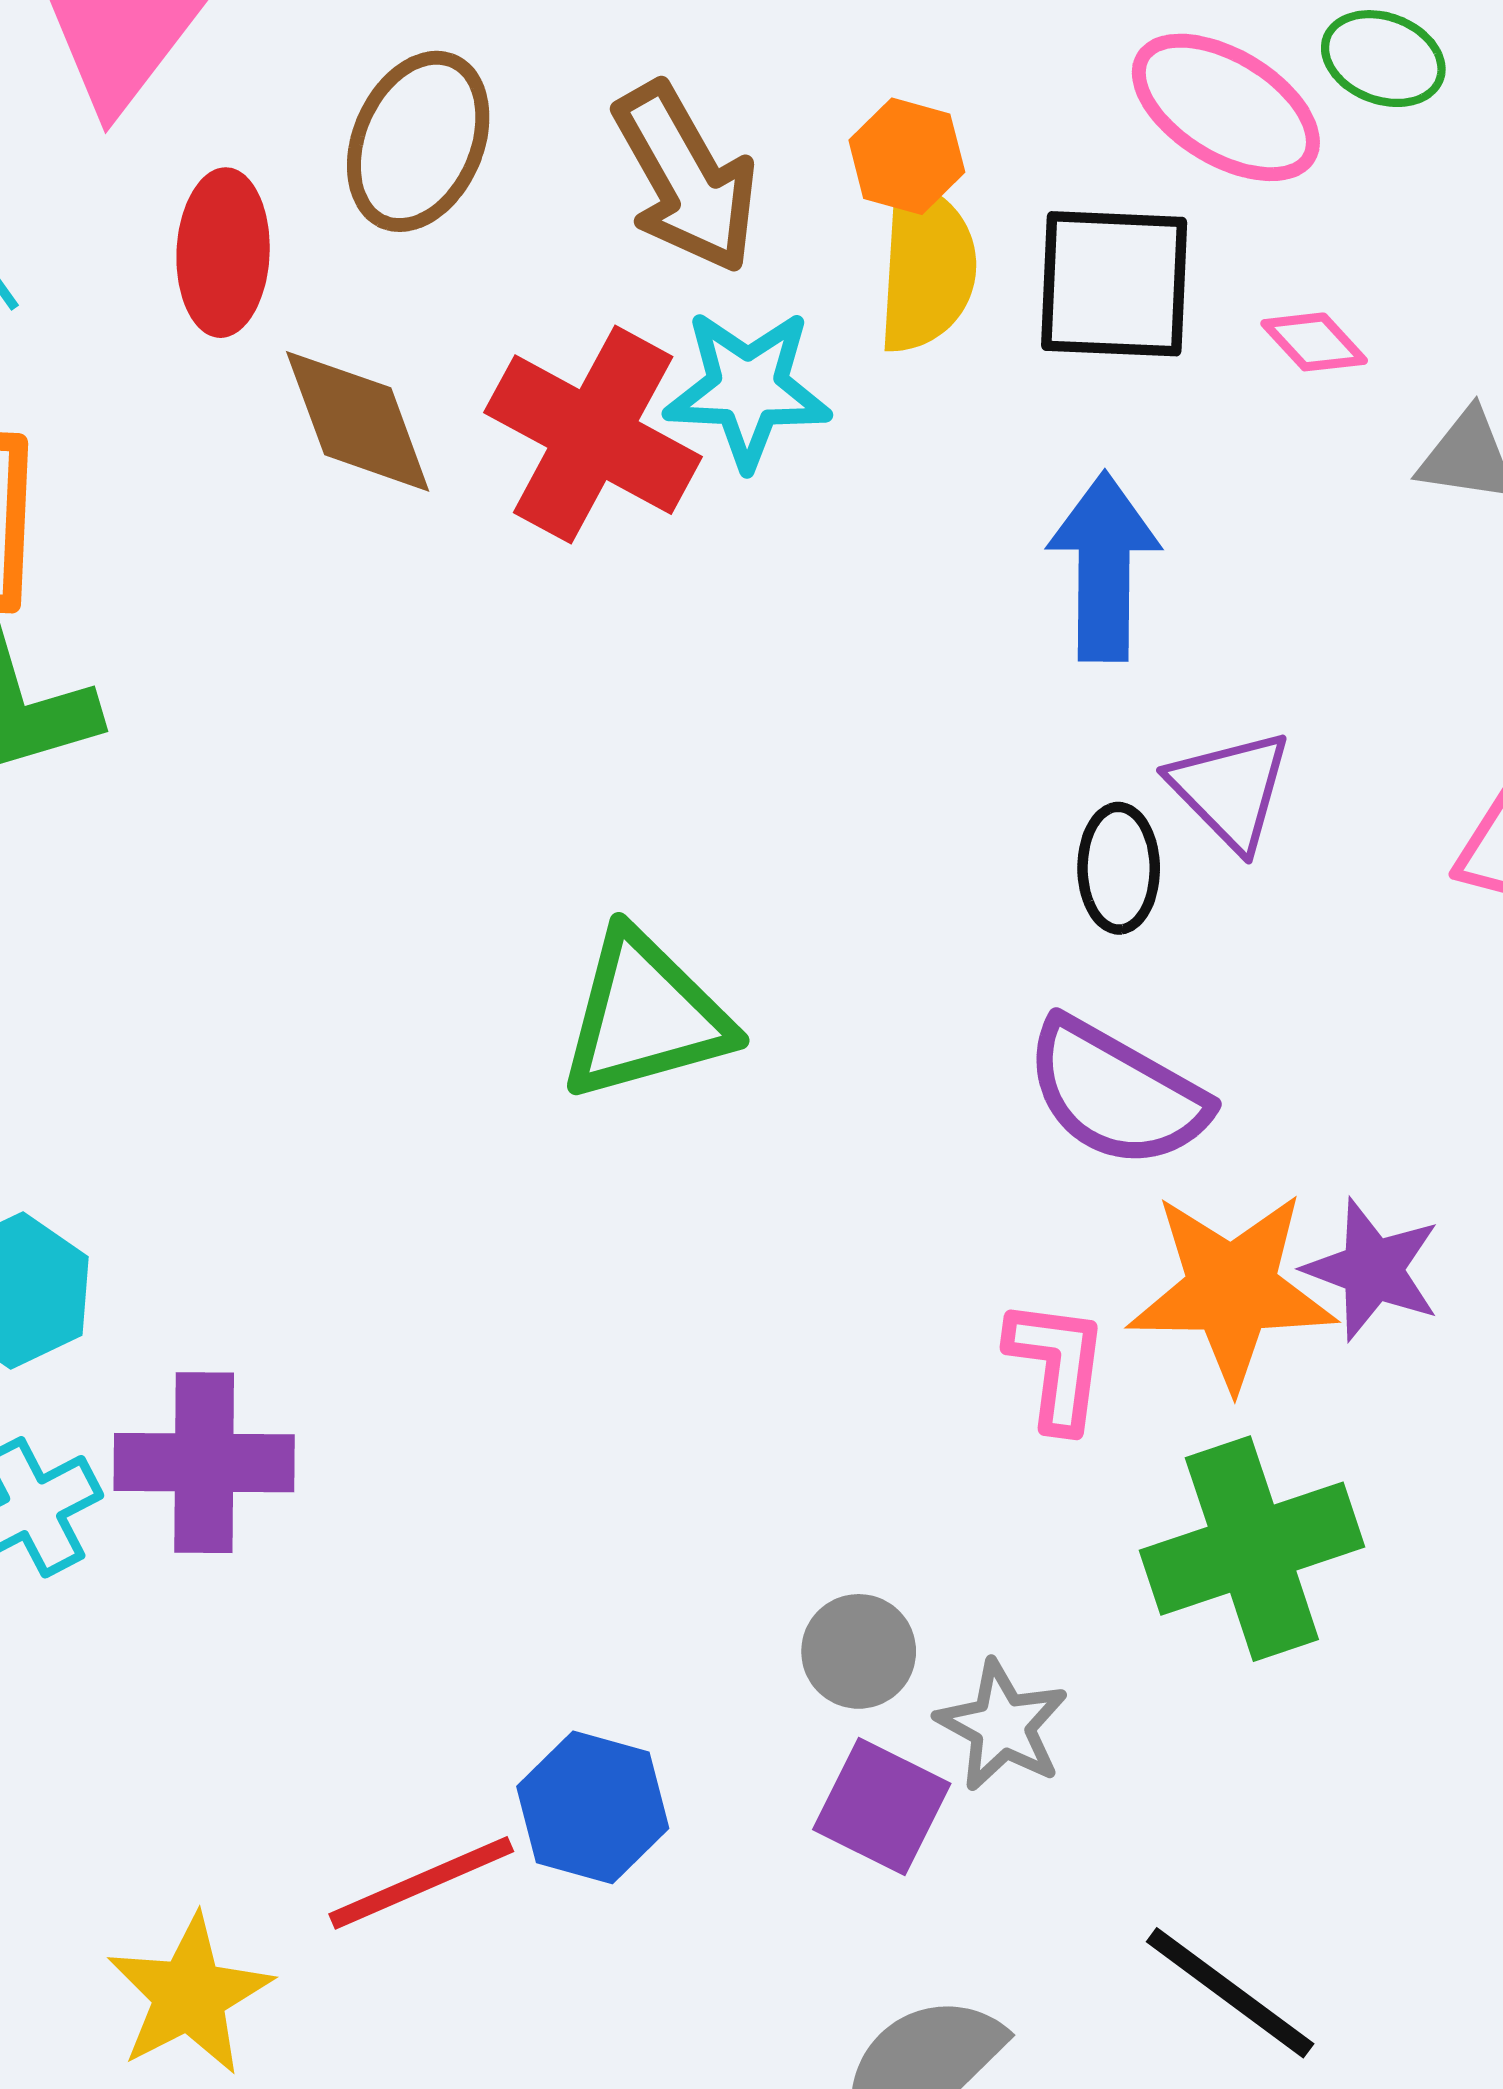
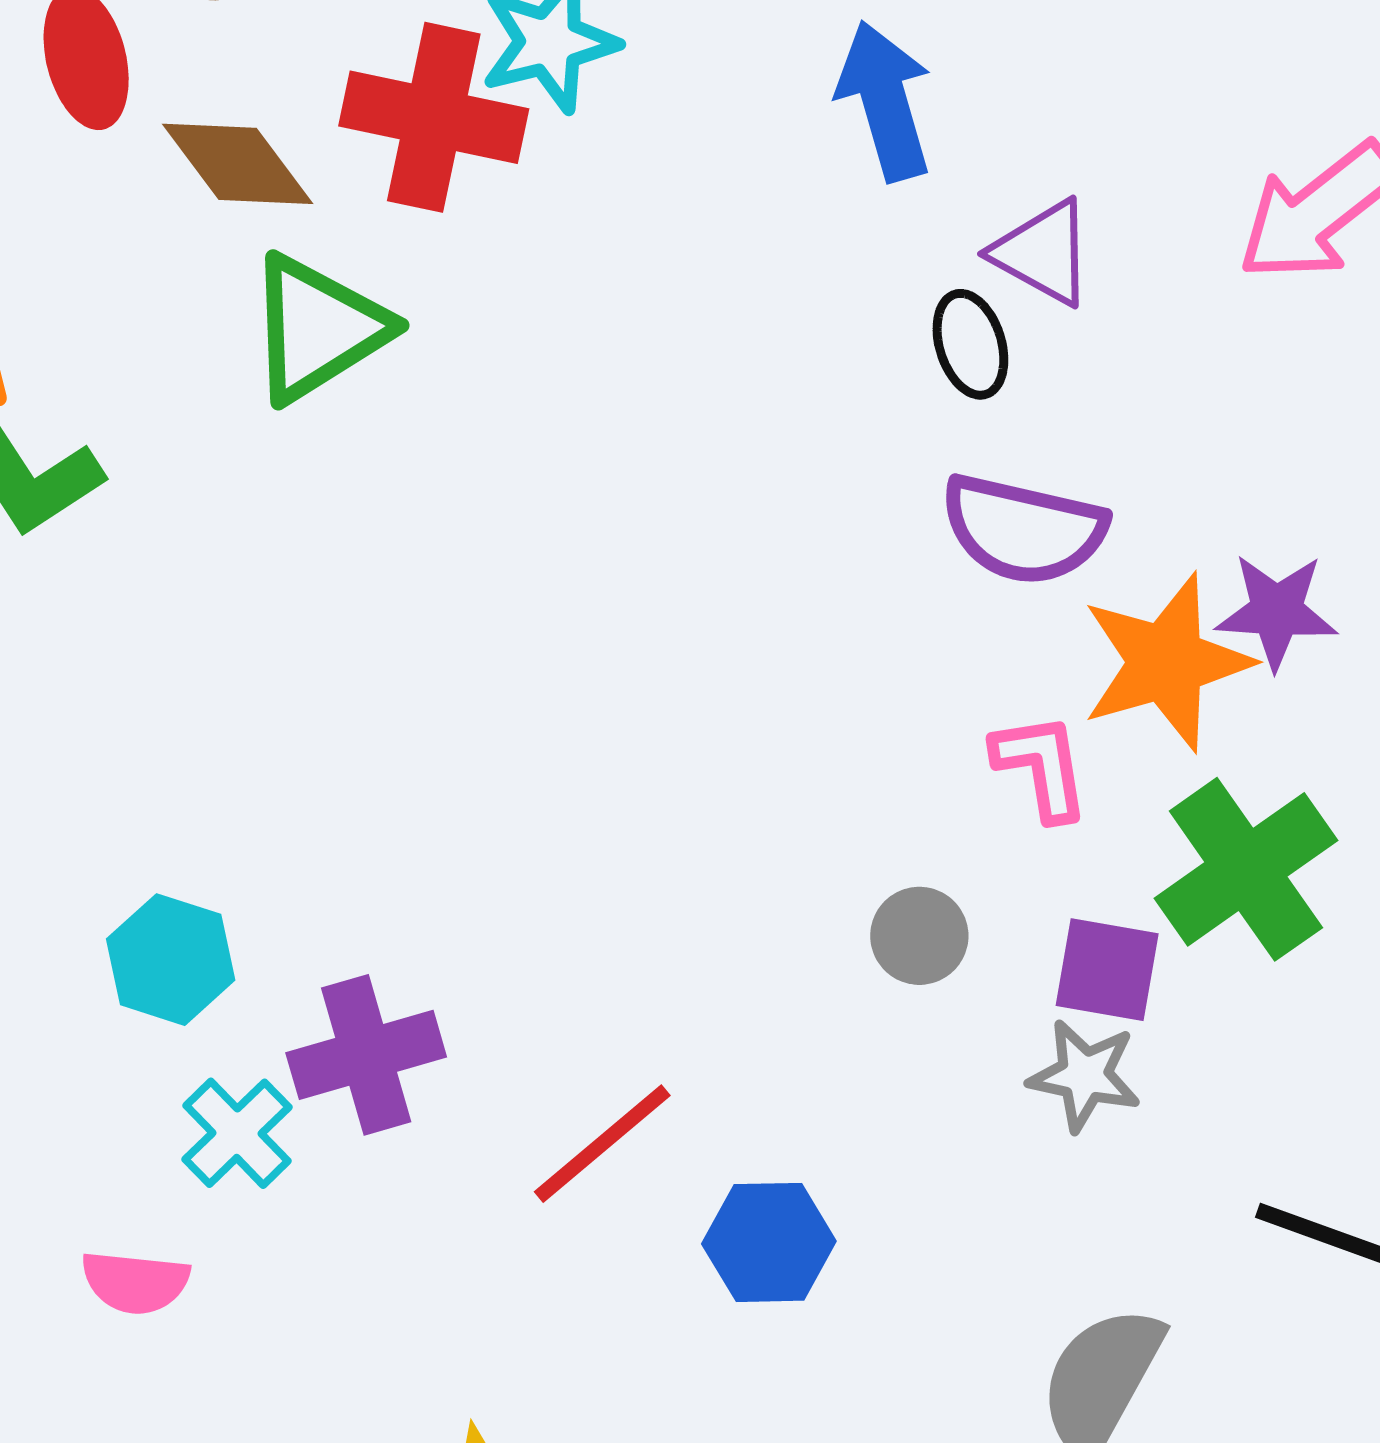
green triangle: (645, 1016) -> (318, 328), moved
gray circle: (859, 1651) -> (919, 936), moved
purple square: (882, 1807) -> (1107, 970), moved
red line: (421, 1883) -> (602, 1144), moved

